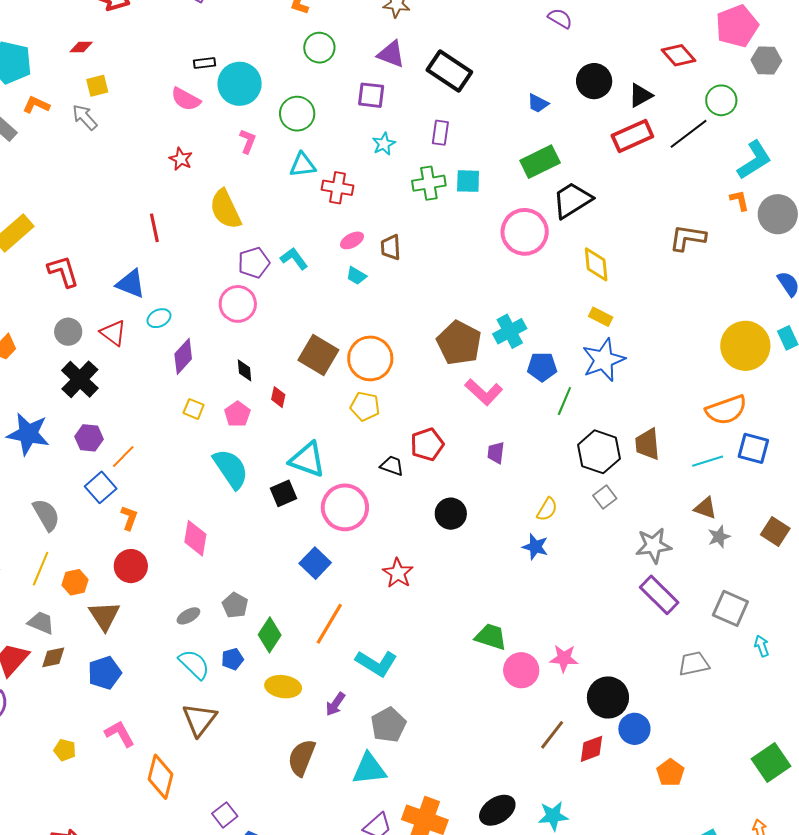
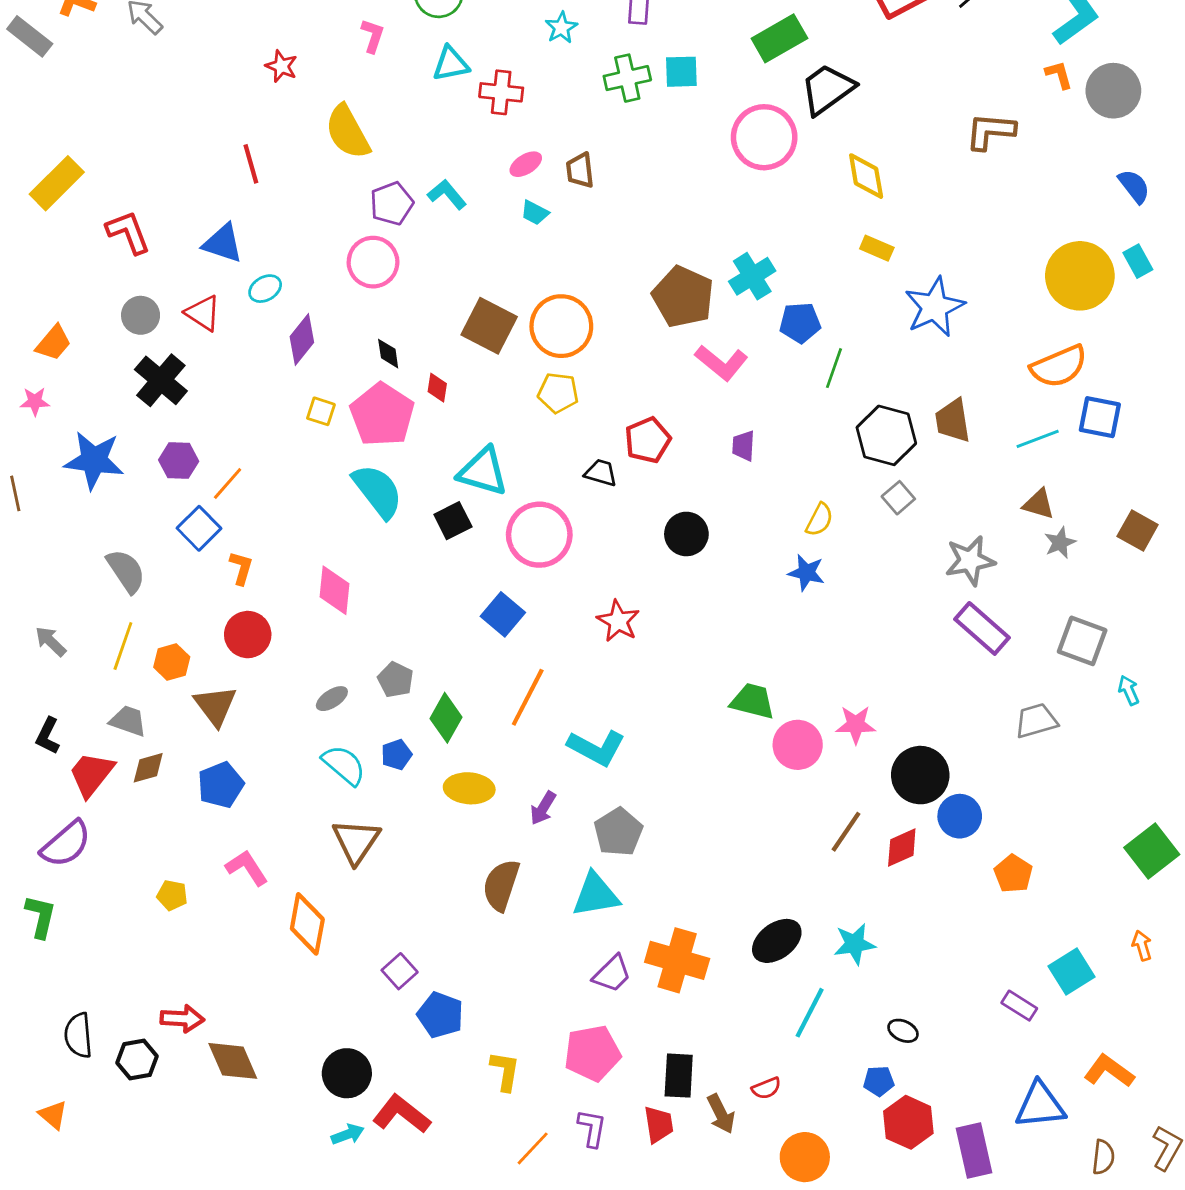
blue star: (603, 360) -> (935, 307), moved
pink pentagon: (237, 414) -> (382, 415), size x1.8

